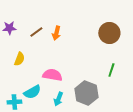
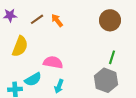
orange arrow: (56, 33) -> (57, 20), turned 128
yellow semicircle: (19, 59) -> (20, 46), size x1.5
gray hexagon: (86, 93) -> (106, 80), moved

